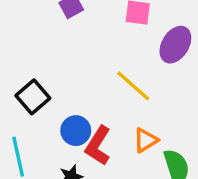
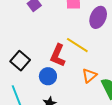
red L-shape: (98, 146) -> (58, 55), moved

